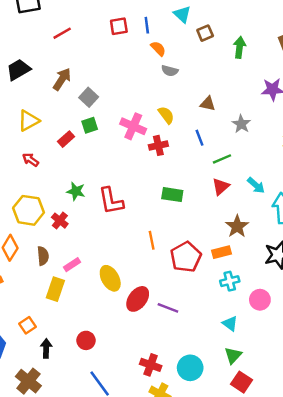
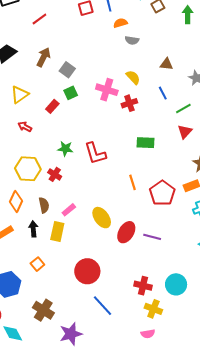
orange semicircle: (158, 49) -> (120, 23), turned -56
red circle: (86, 340) -> (87, 271), size x1.6
black arrow: (46, 348) -> (33, 229), moved

